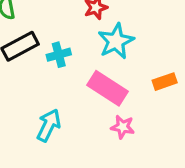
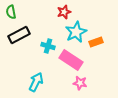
cyan cross: (59, 55) -> (48, 46), moved, turned 32
orange rectangle: (165, 82) -> (96, 42), moved

